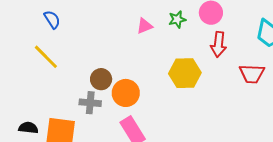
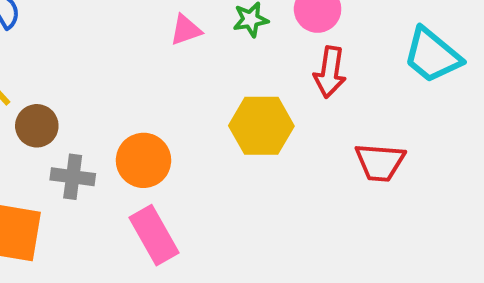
red trapezoid: (252, 74) -> (380, 162), moved
brown circle: (101, 79) -> (37, 126), moved

